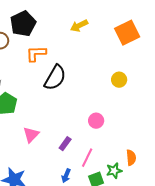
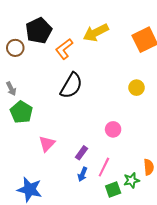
yellow arrow: (79, 26) -> (96, 33), size x1.4
orange L-shape: (36, 54) -> (64, 49), moved, turned -35
blue arrow: (66, 176) -> (83, 174), moved

